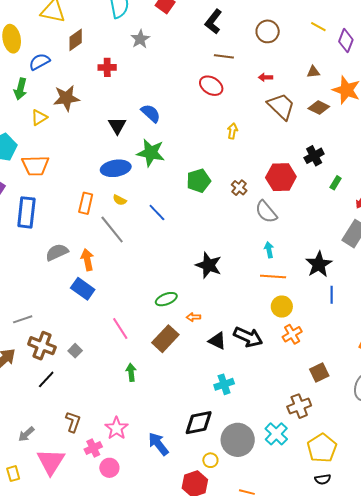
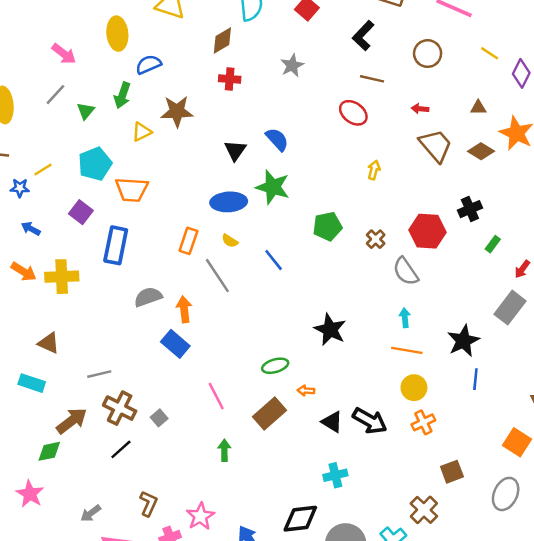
gray star: (140, 39) -> (292, 65), moved
brown diamond: (76, 40) -> (222, 41), moved
brown cross: (299, 406) -> (424, 510), turned -30

